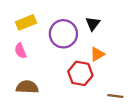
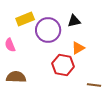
yellow rectangle: (26, 22) -> (25, 19), moved
black triangle: (93, 24) -> (74, 21), turned 40

